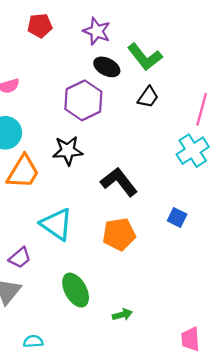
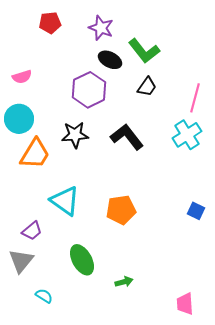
black L-shape: (119, 182) -> (127, 137), moved
blue square: (177, 218) -> (196, 211), moved
cyan semicircle: (33, 341) -> (44, 296), moved, turned 36

